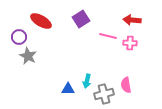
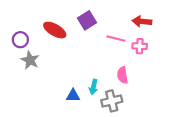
red ellipse: (41, 21) -> (55, 30), moved
pink semicircle: (126, 85) -> (122, 75), moved

